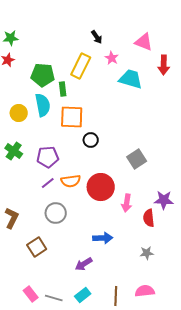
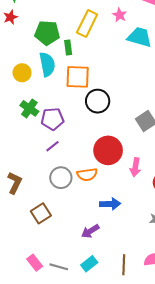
black circle: (91, 140) -> (98, 101), size x1.5
green cross: (14, 151) -> (29, 108), moved
orange semicircle: (71, 181) -> (87, 175), moved

